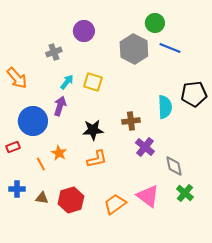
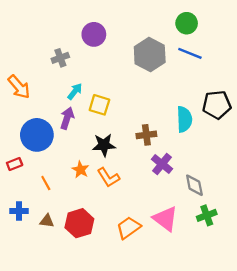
green circle: (155, 23) -> (187, 23), moved
yellow square: (93, 82) -> (99, 105), moved
orange star: (59, 153) -> (80, 170), moved
orange L-shape: (97, 159) -> (108, 177), turned 70
green cross: (185, 193) -> (207, 215), turned 30

